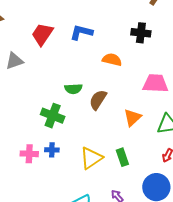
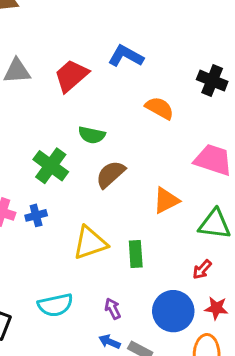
red trapezoid: (42, 34) -> (71, 76), moved
brown semicircle: (98, 100) -> (110, 174), moved
blue cross: (52, 150) -> (36, 215), turned -32

